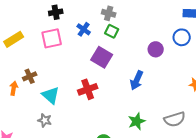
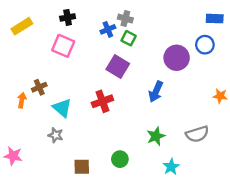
blue cross: (84, 29) -> (108, 29), moved, turned 32
pink square: (52, 38) -> (63, 46), turned 35
yellow rectangle: (14, 39) -> (22, 26), moved
purple circle: (156, 49) -> (177, 58), size x1.5

